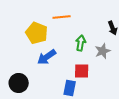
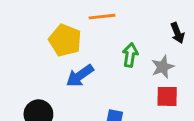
red square: (82, 71) -> (167, 96), moved

